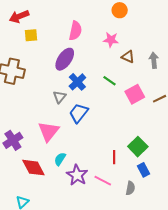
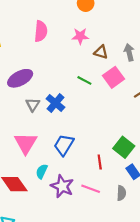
purple ellipse: (65, 59) -> (20, 78), moved, turned 35
blue cross: (77, 82) -> (55, 103), moved
pink square: (135, 94) -> (114, 77), moved
blue trapezoid: (79, 113) -> (64, 145), moved

